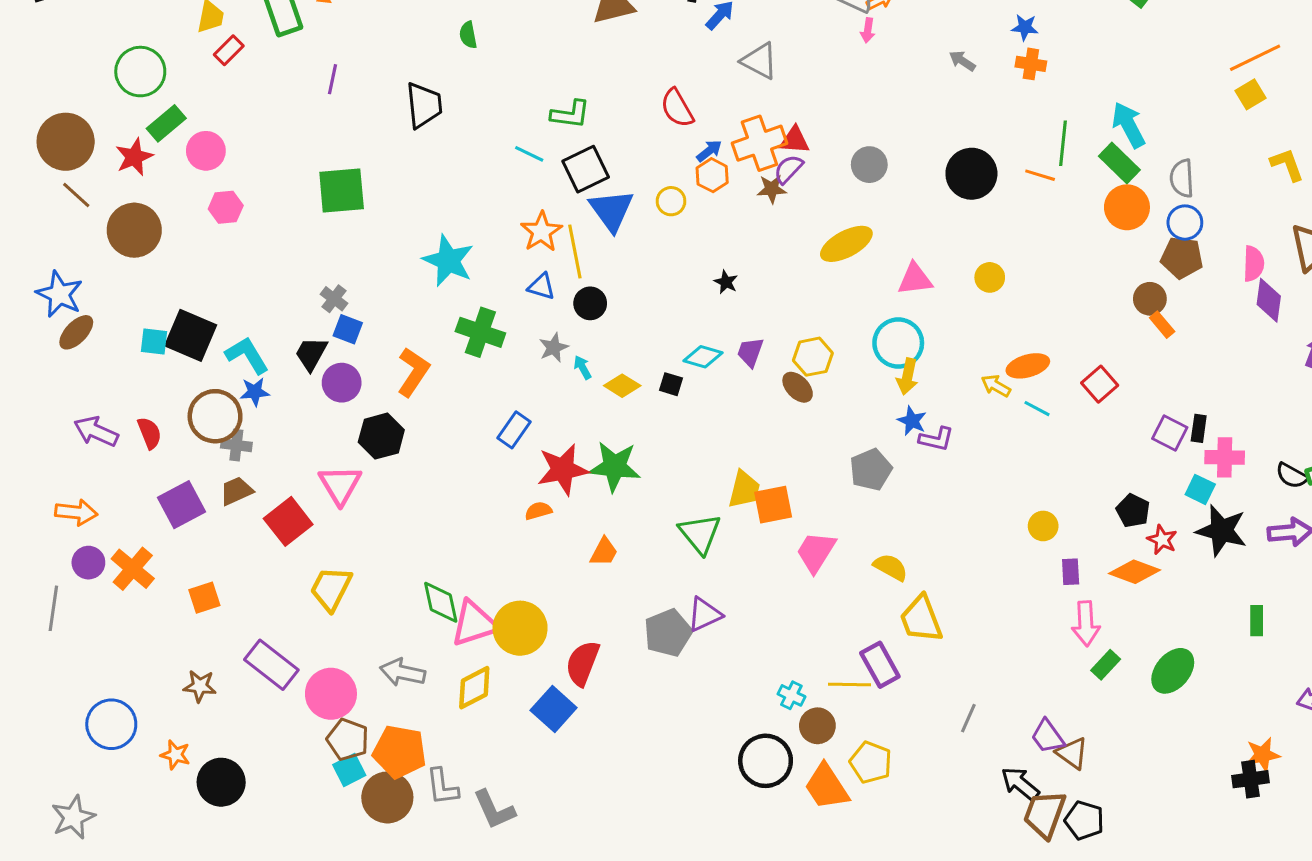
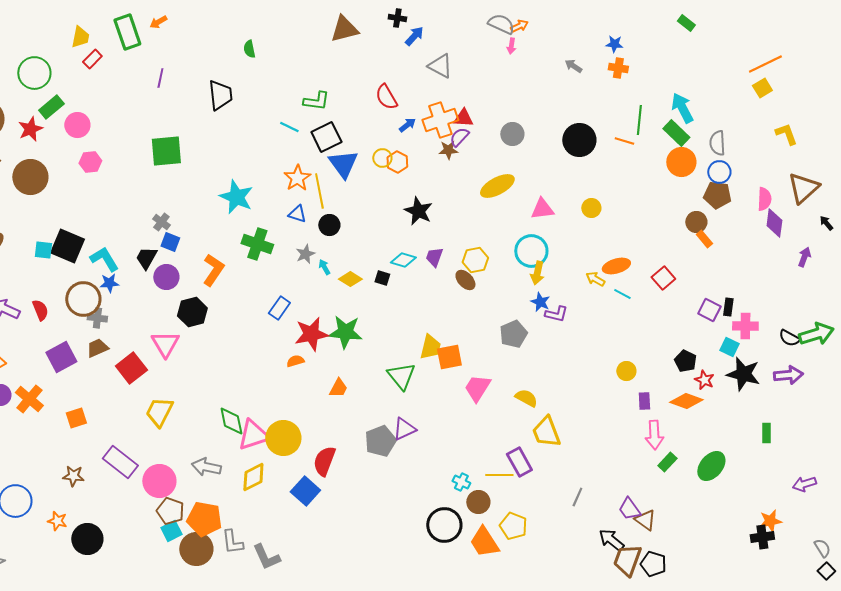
orange hexagon: (712, 175) -> (397, 162), moved
black star: (726, 282) -> (418, 211), size x1.8

